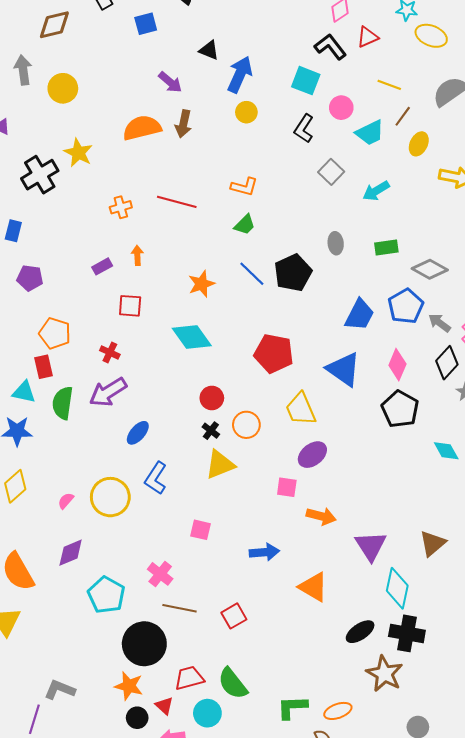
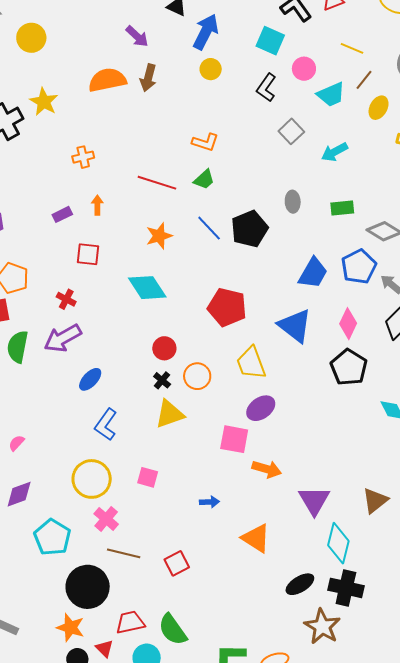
red line: (177, 202) -> (157, 183), moved
pink square: (287, 487) -> (234, 439), size x1.4
yellow circle: (110, 497) -> (92, 479), moved
blue arrow: (264, 552) -> (209, 502), size x0.7

